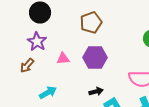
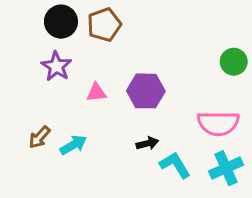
brown pentagon: (91, 23) -> (104, 25), moved
brown arrow: (27, 66) -> (39, 137), moved

